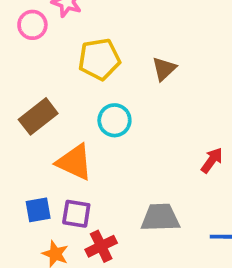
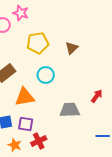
orange triangle: (74, 162) -> (25, 97), turned -35
gray trapezoid: (160, 218) -> (70, 110), moved

